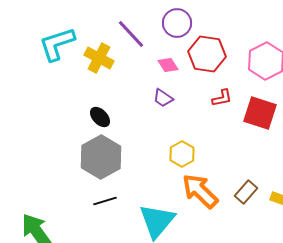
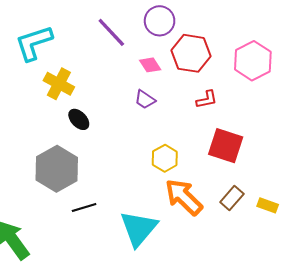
yellow cross: (99, 58) -> (59, 84), moved
red square: (260, 113) -> (226, 146), moved
gray hexagon: (101, 157) -> (57, 169), moved

